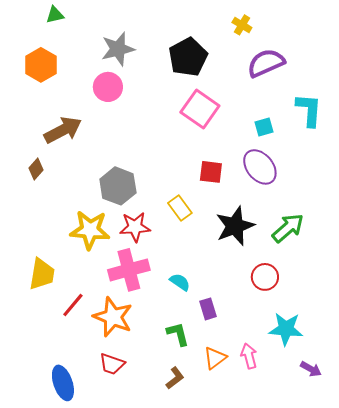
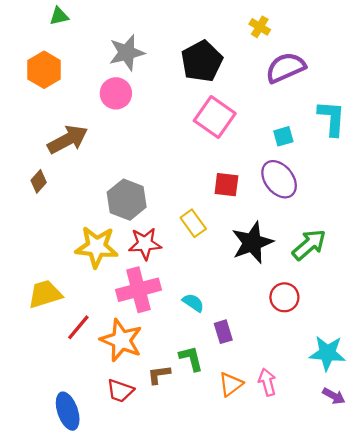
yellow trapezoid: (42, 274) -> (45, 294), turned -116
cyan star: (286, 329) -> (327, 353), moved
brown L-shape: (175, 378) -> (159, 375), moved, turned -150

